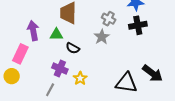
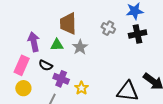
gray star: (102, 37) -> (80, 47), moved
black semicircle: (73, 48) -> (46, 65), moved
yellow circle: (12, 76) -> (23, 88), moved

